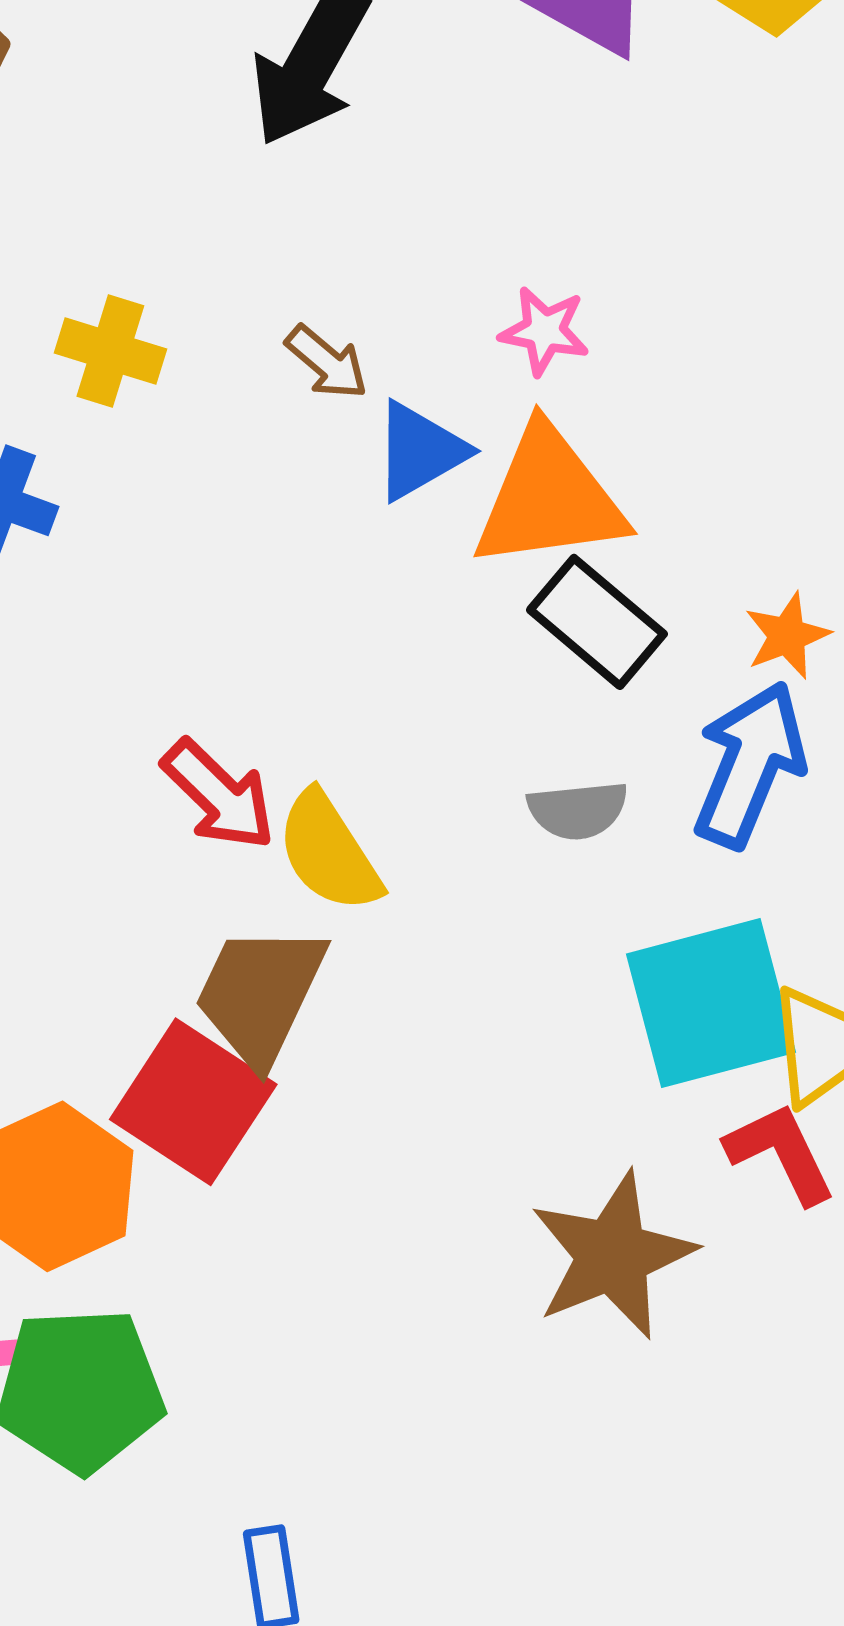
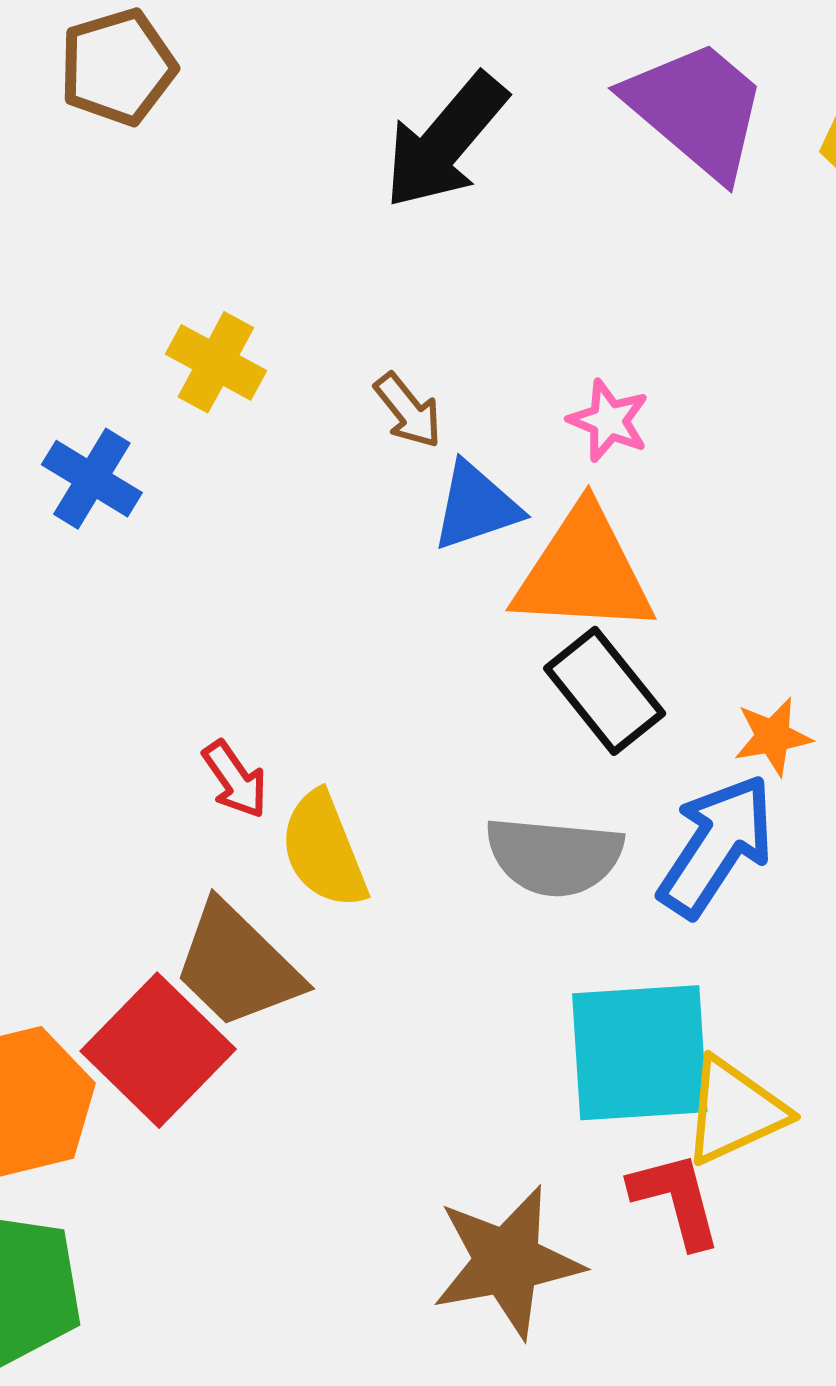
red arrow: (219, 795) -> (235, 779), size x0.7
gray semicircle: (578, 810) -> (554, 856), size x1.5
brown trapezoid: (260, 994) -> (237, 966), turned -82

